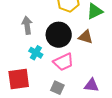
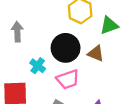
gray arrow: (27, 25) -> (17, 32), moved

